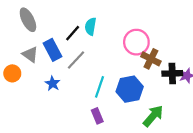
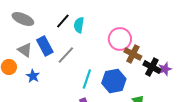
gray ellipse: (28, 20) -> (23, 19), turned -40
black line: (73, 33) -> (63, 21), moved
black cross: (172, 73) -> (152, 67), turned 30
blue star: (53, 83) -> (33, 76), moved

